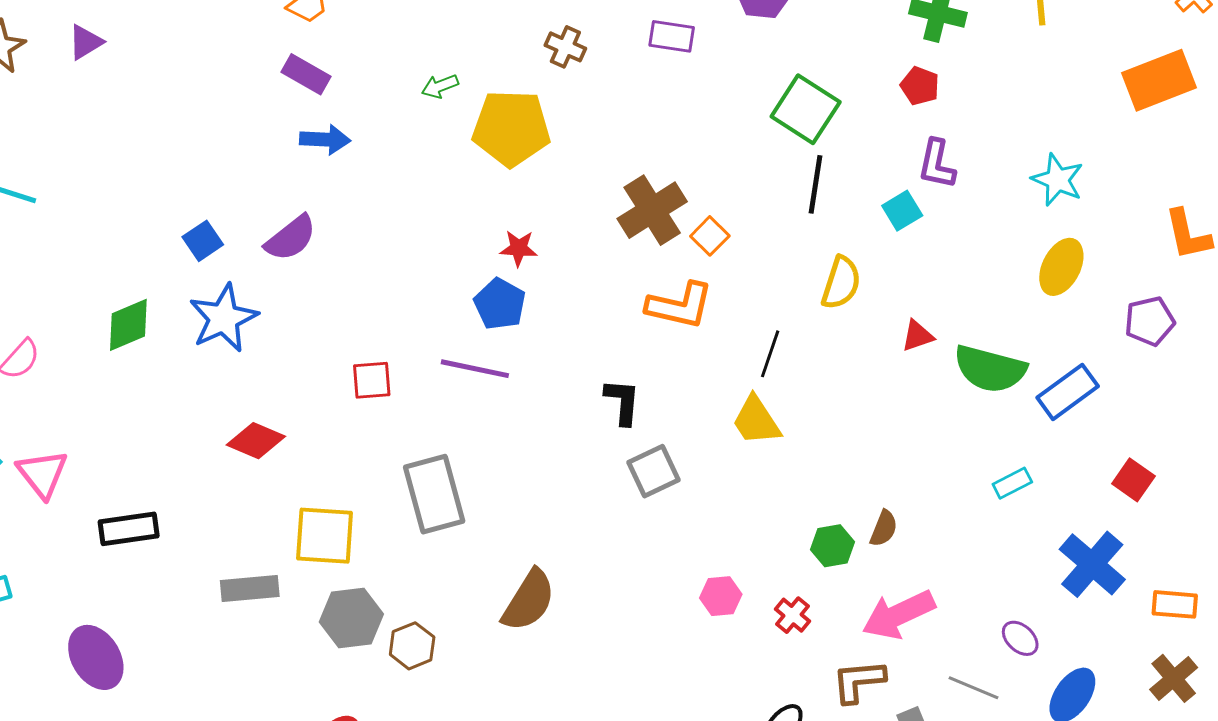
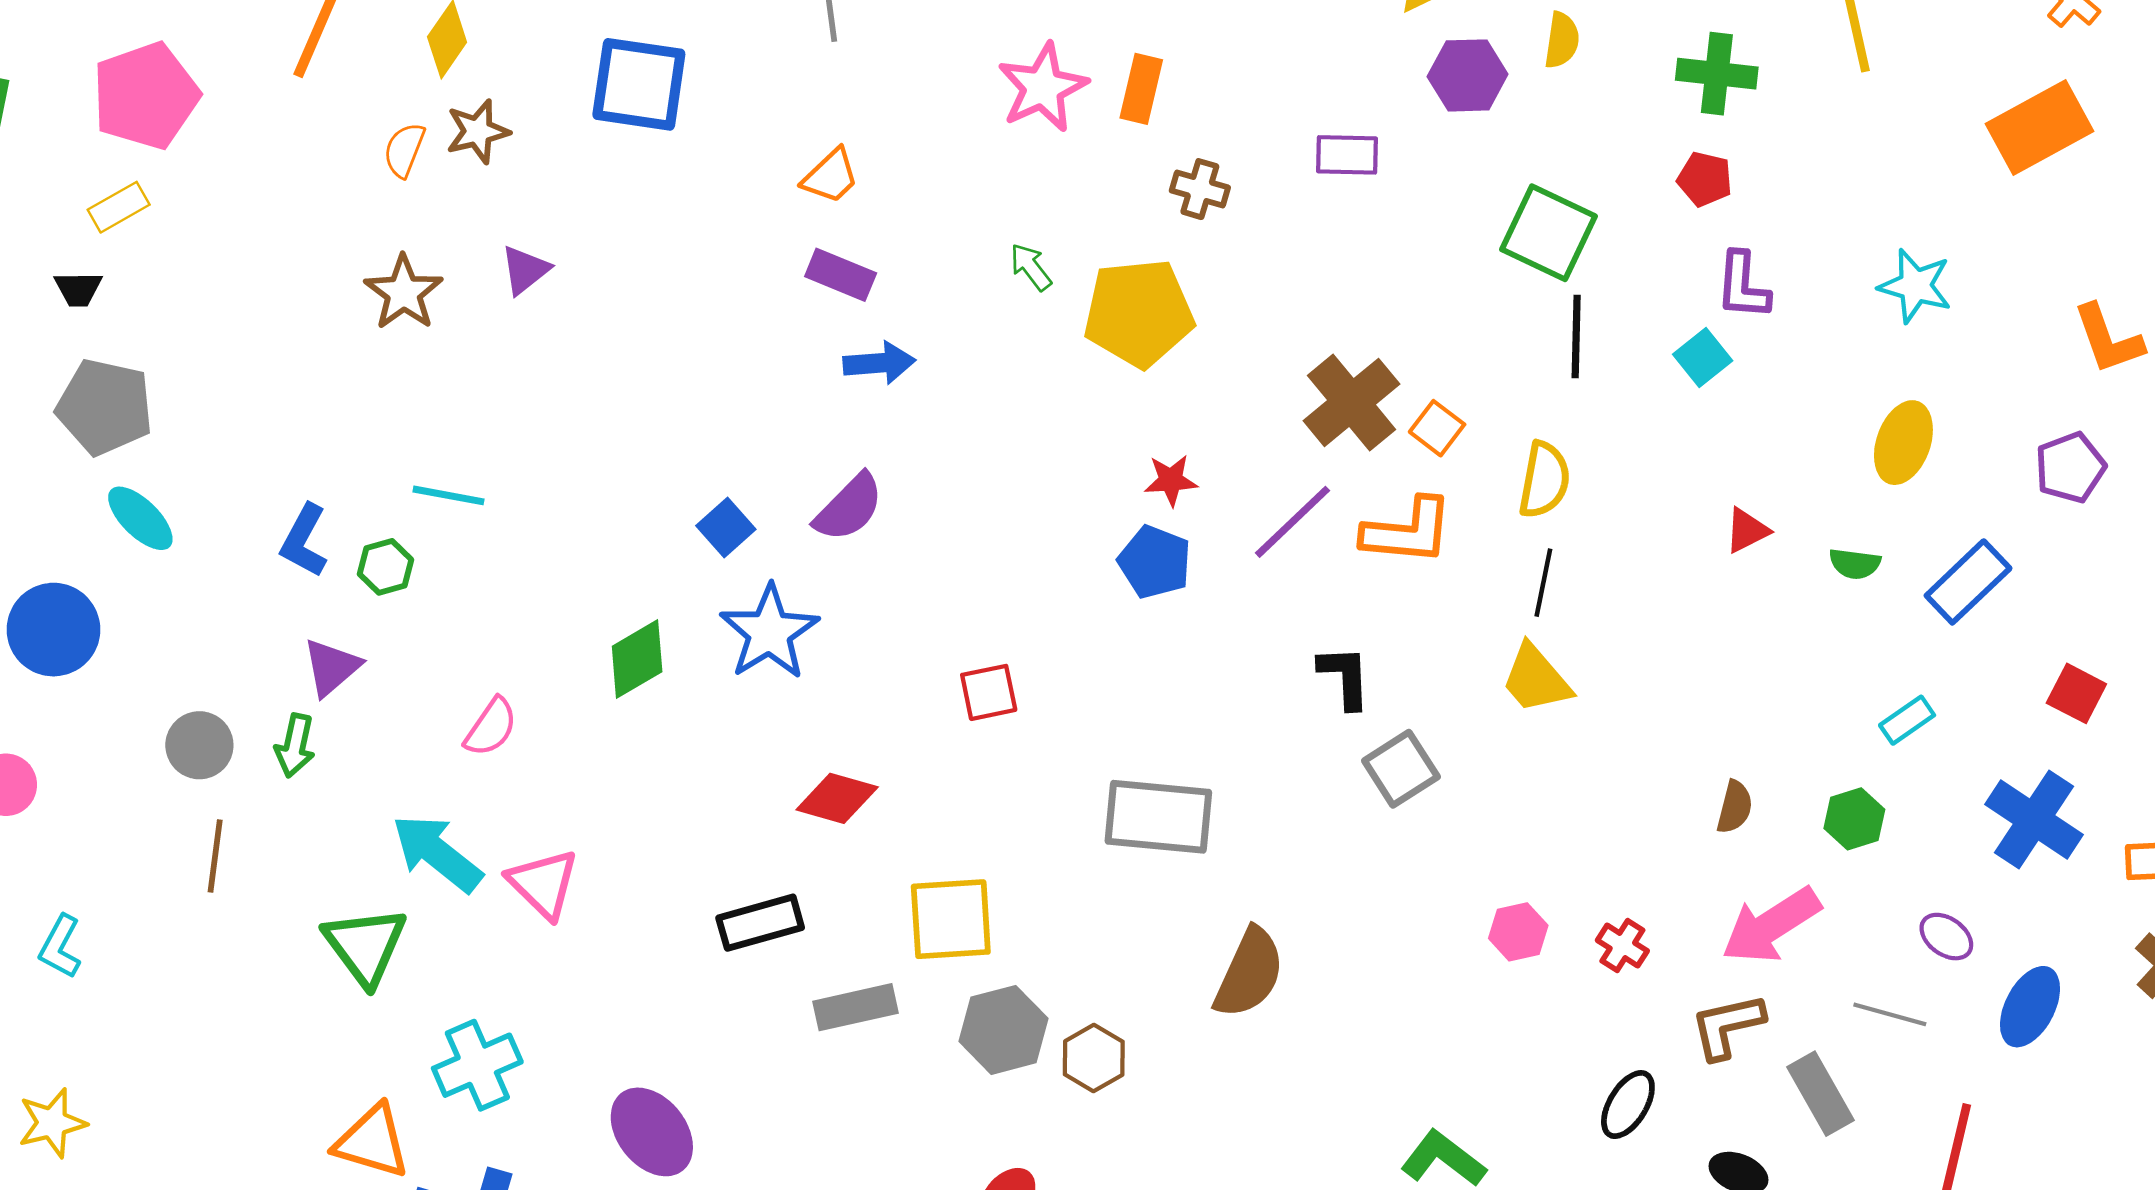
green arrow: (440, 86) -> (1031, 267), turned 81
yellow ellipse: (1061, 267) -> (1903, 443), moved
yellow semicircle: (841, 283) -> (1544, 480), moved
purple line: (475, 369) -> (1293, 522), moved, turned -48
green semicircle: (990, 369) -> (1855, 564), size x0.5
gray rectangle: (434, 494) -> (1158, 817), moved, turned -62
black rectangle: (129, 529) -> (760, 923), moved
green hexagon: (832, 546) -> (1854, 819), moved

